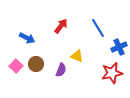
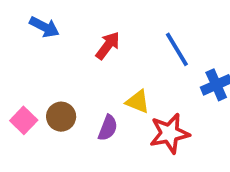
blue arrow: (27, 38) -> (44, 27), moved
red star: (112, 73) -> (169, 133), moved

